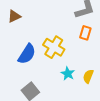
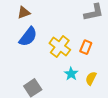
orange rectangle: (85, 33) -> (86, 47), moved
blue semicircle: (27, 54) -> (28, 37), moved

